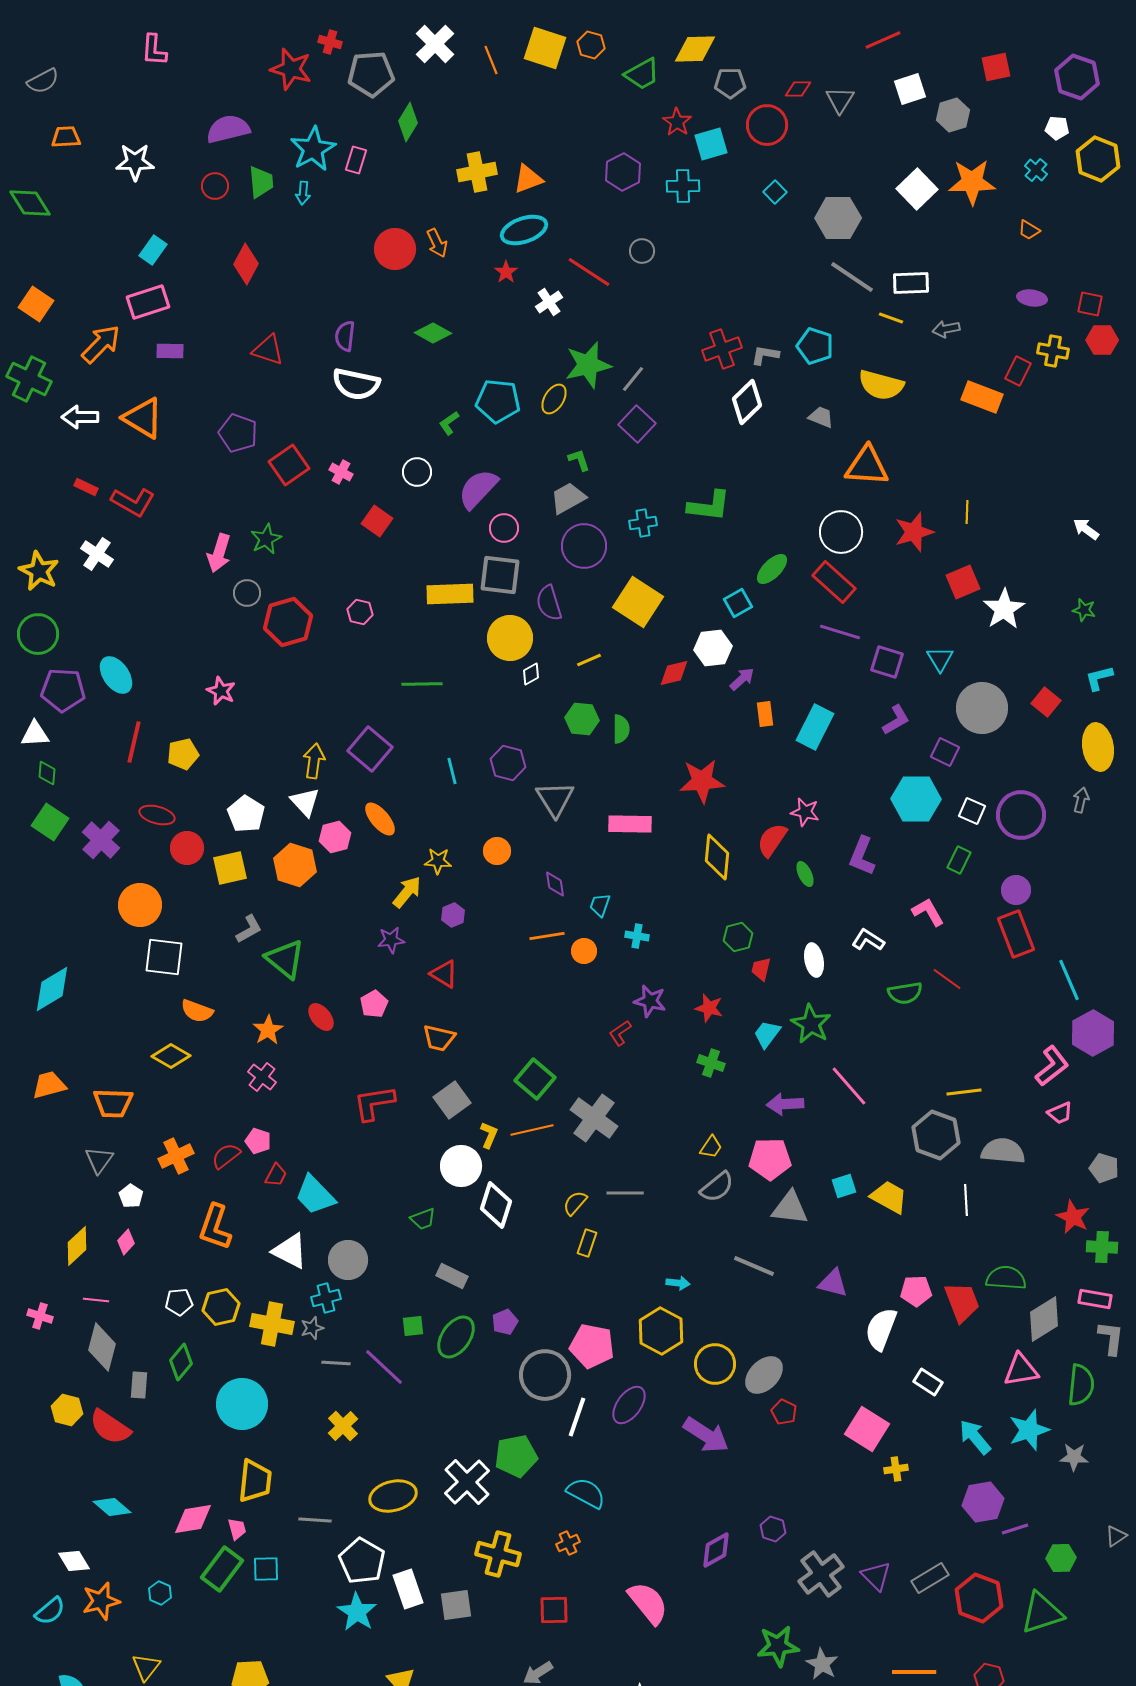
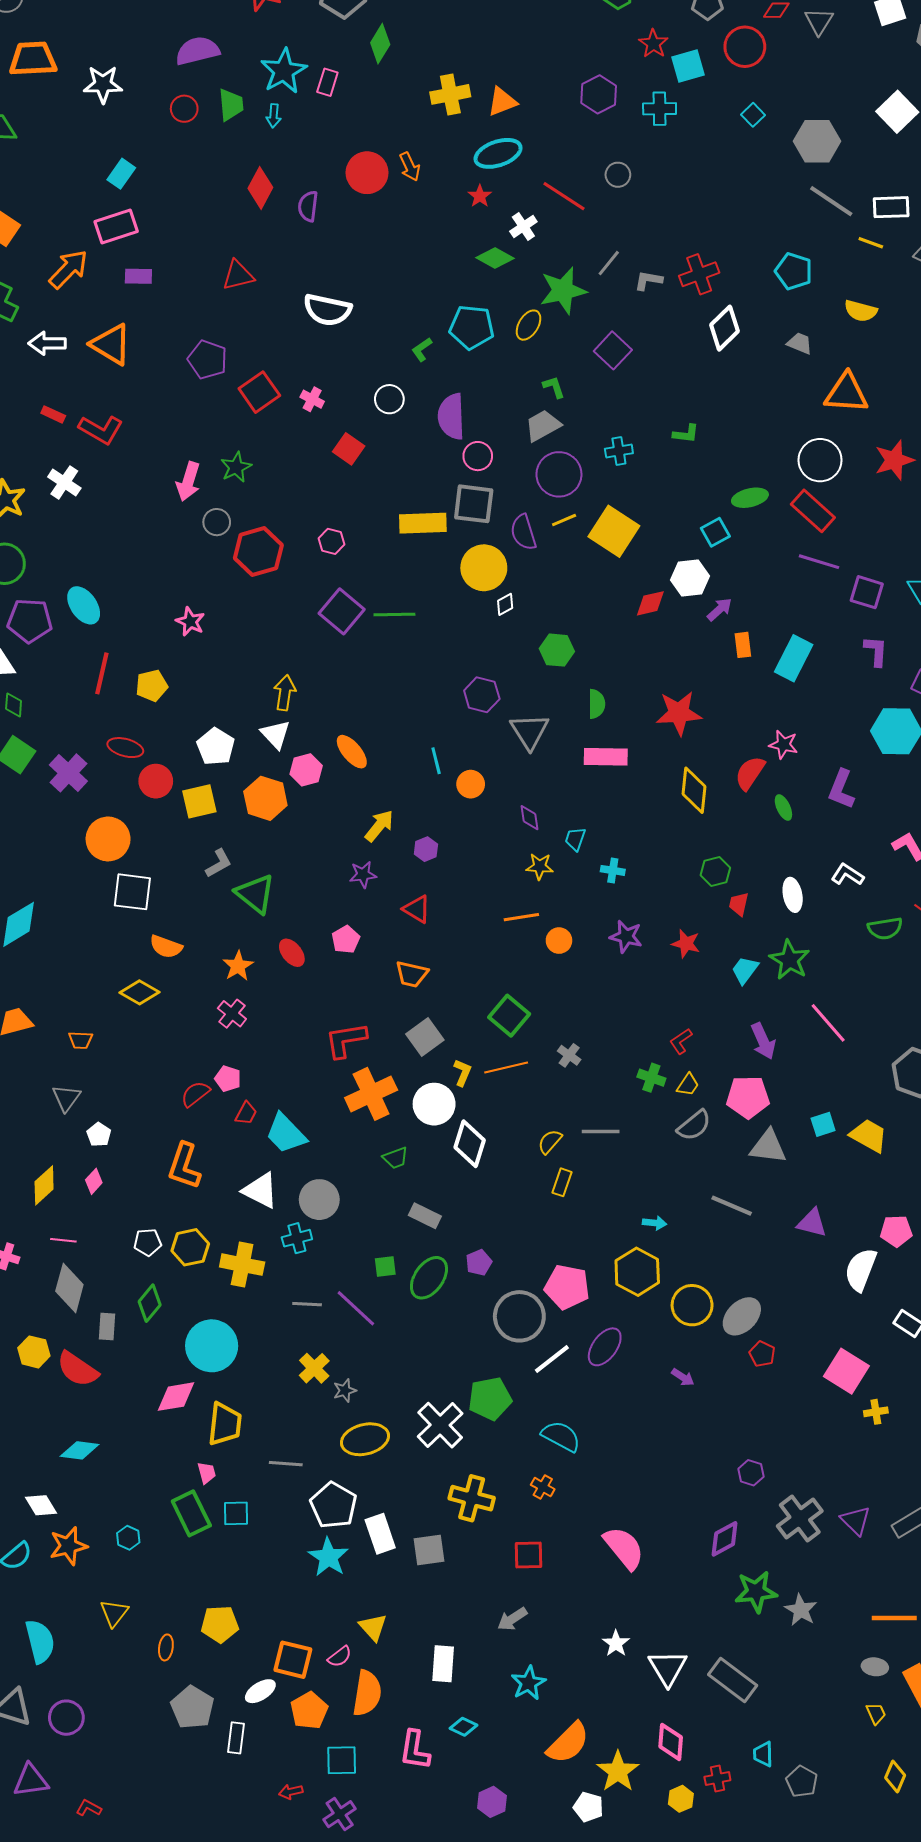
orange trapezoid: (66, 137) -> (33, 59), size x1.6
red diamond: (246, 264) -> (260, 188), moved
green diamond: (433, 333) -> (495, 258), moved
purple semicircle: (345, 336) -> (308, 206), moved
red triangle: (268, 350) -> (238, 275), turned -32
gray L-shape: (765, 355) -> (648, 280), moved
gray line: (633, 379) -> (609, 263), moved
yellow semicircle: (881, 385) -> (861, 311), size x0.7
purple semicircle: (478, 489) -> (451, 416), turned -45
green L-shape: (709, 506) -> (686, 434), size x0.6
green ellipse: (772, 569) -> (750, 498), turned 32
yellow line: (589, 660) -> (564, 520), moved
purple L-shape: (896, 720) -> (876, 651), turned -56
green semicircle: (621, 729) -> (597, 704), moved
purple square: (370, 749) -> (342, 611), moved
cyan line: (452, 771) -> (436, 761), moved
yellow star: (438, 861) -> (540, 866), moved
orange line: (547, 936) -> (521, 917), moved
orange circle: (584, 951) -> (559, 941), moved
red L-shape: (620, 1033) -> (681, 1041), moved
green cross: (711, 1063) -> (651, 1078), moved
orange trapezoid: (113, 1103) -> (81, 1040), size x0.6
purple arrow: (785, 1104) -> (763, 1041), turned -111
gray cross: (594, 1118) -> (569, 1055), size x0.5
orange cross: (176, 1156) -> (371, 1094), moved, size x1.4
gray star: (312, 1328) -> (345, 1391), moved
white line: (577, 1417) -> (552, 1359), turned 33
purple arrow: (706, 1435) -> (683, 1377), size x0.5
cyan diamond: (112, 1507) -> (80, 1450), turned -33
pink diamond: (193, 1519) -> (176, 1397), moved
orange cross: (568, 1543) -> (543, 1487), turned -35
purple diamond: (716, 1550) -> (725, 1539), moved
green rectangle: (222, 1569) -> (191, 1513), turned -63

